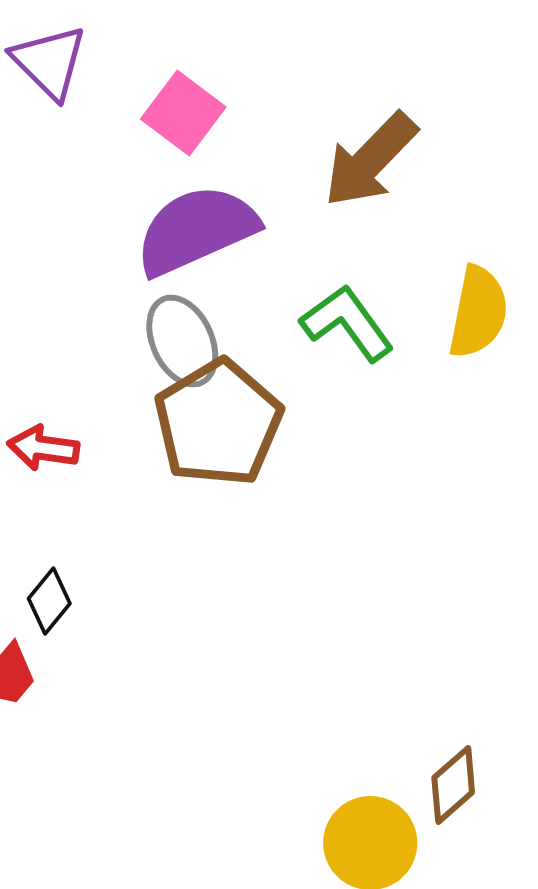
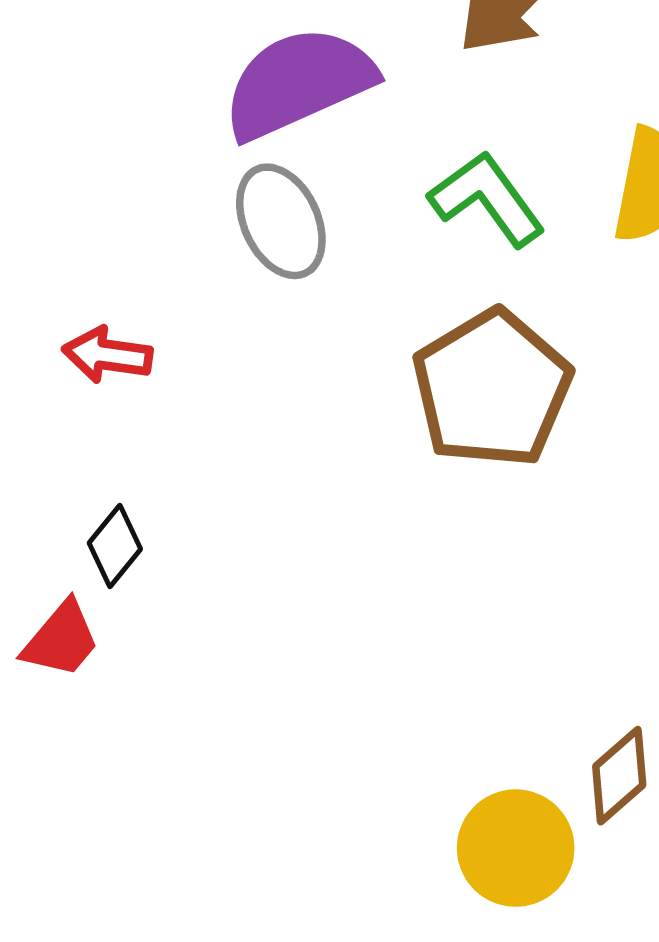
brown pentagon: (218, 423) -> (492, 389), moved

